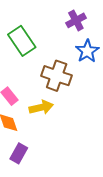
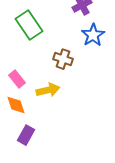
brown cross: (57, 76) -> (63, 59), size x0.7

